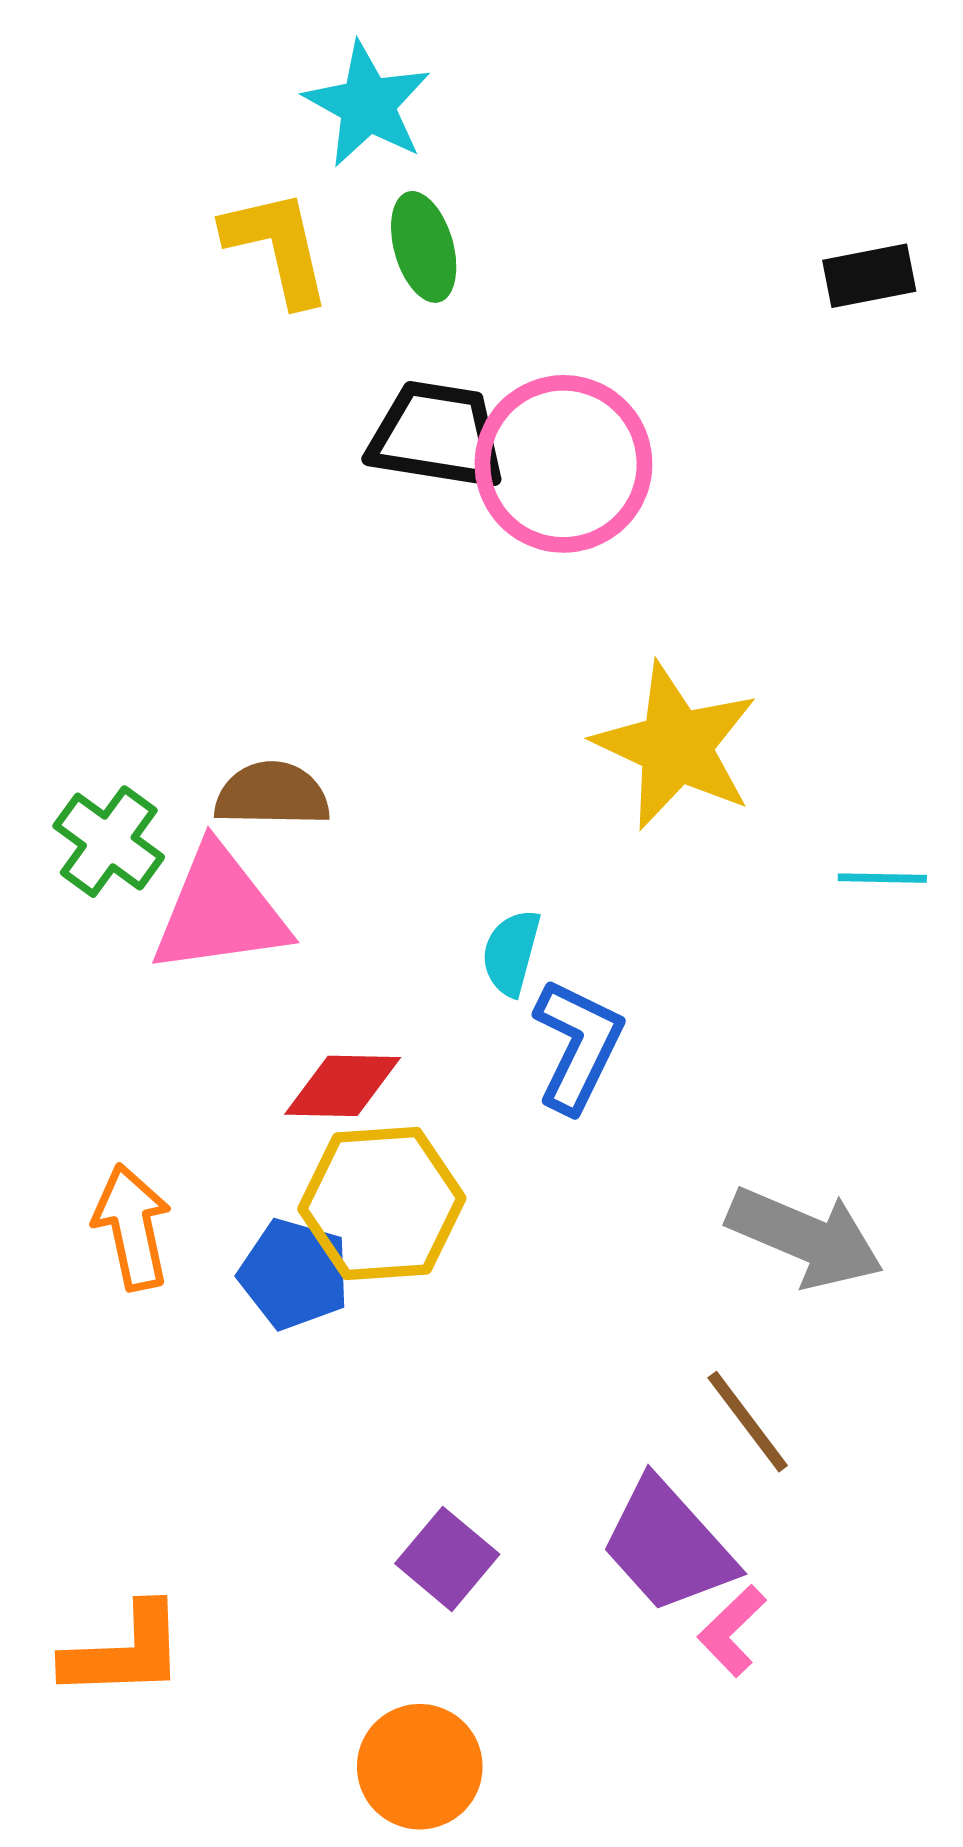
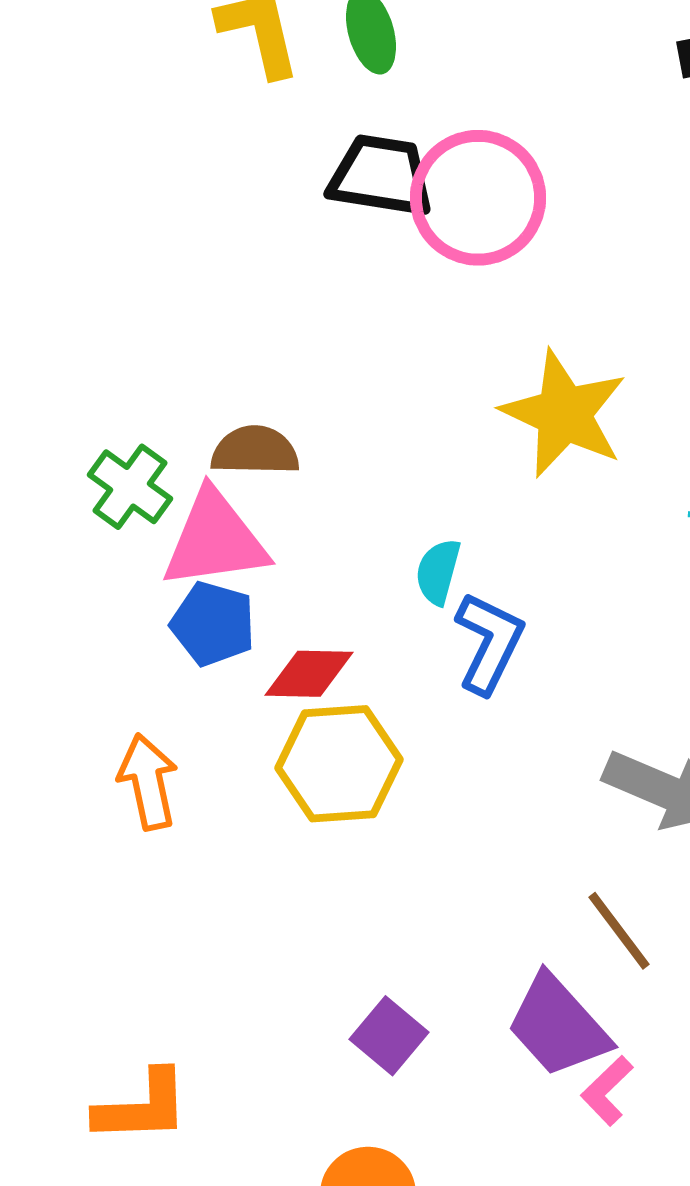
blue pentagon: (294, 1274) -> (213, 624), moved

